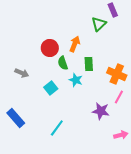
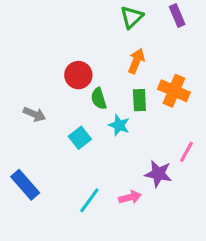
green triangle: (99, 24) -> (132, 17), moved
orange arrow: (75, 44) -> (136, 61), moved
orange cross: (117, 74) -> (174, 91), moved
pink arrow: (121, 135) -> (130, 197), moved

